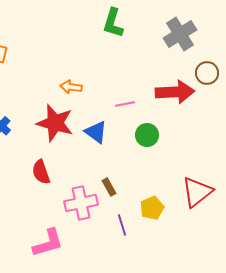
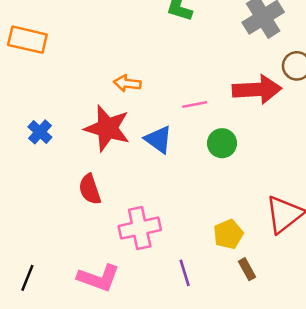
brown rectangle: (109, 187) -> (247, 269), moved
purple line: (122, 225) -> (185, 273), moved
pink L-shape: (48, 243) -> (99, 278), turned 36

